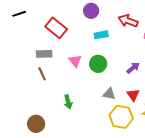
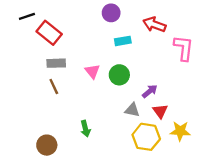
red rectangle: (56, 28) -> (49, 33), moved
purple arrow: (133, 68) -> (150, 91), moved
green arrow: (68, 102) -> (85, 129), moved

